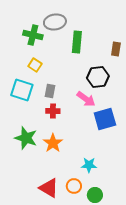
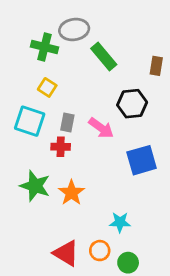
green rectangle: (77, 42) -> (104, 56), turned -45
pink arrow: (86, 99) -> (101, 128), moved
red cross: (53, 111) -> (61, 147), moved

